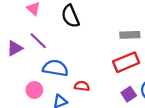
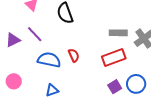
red semicircle: (82, 86) -> (74, 55), moved, turned 56
pink circle: (34, 90) -> (14, 81), moved

